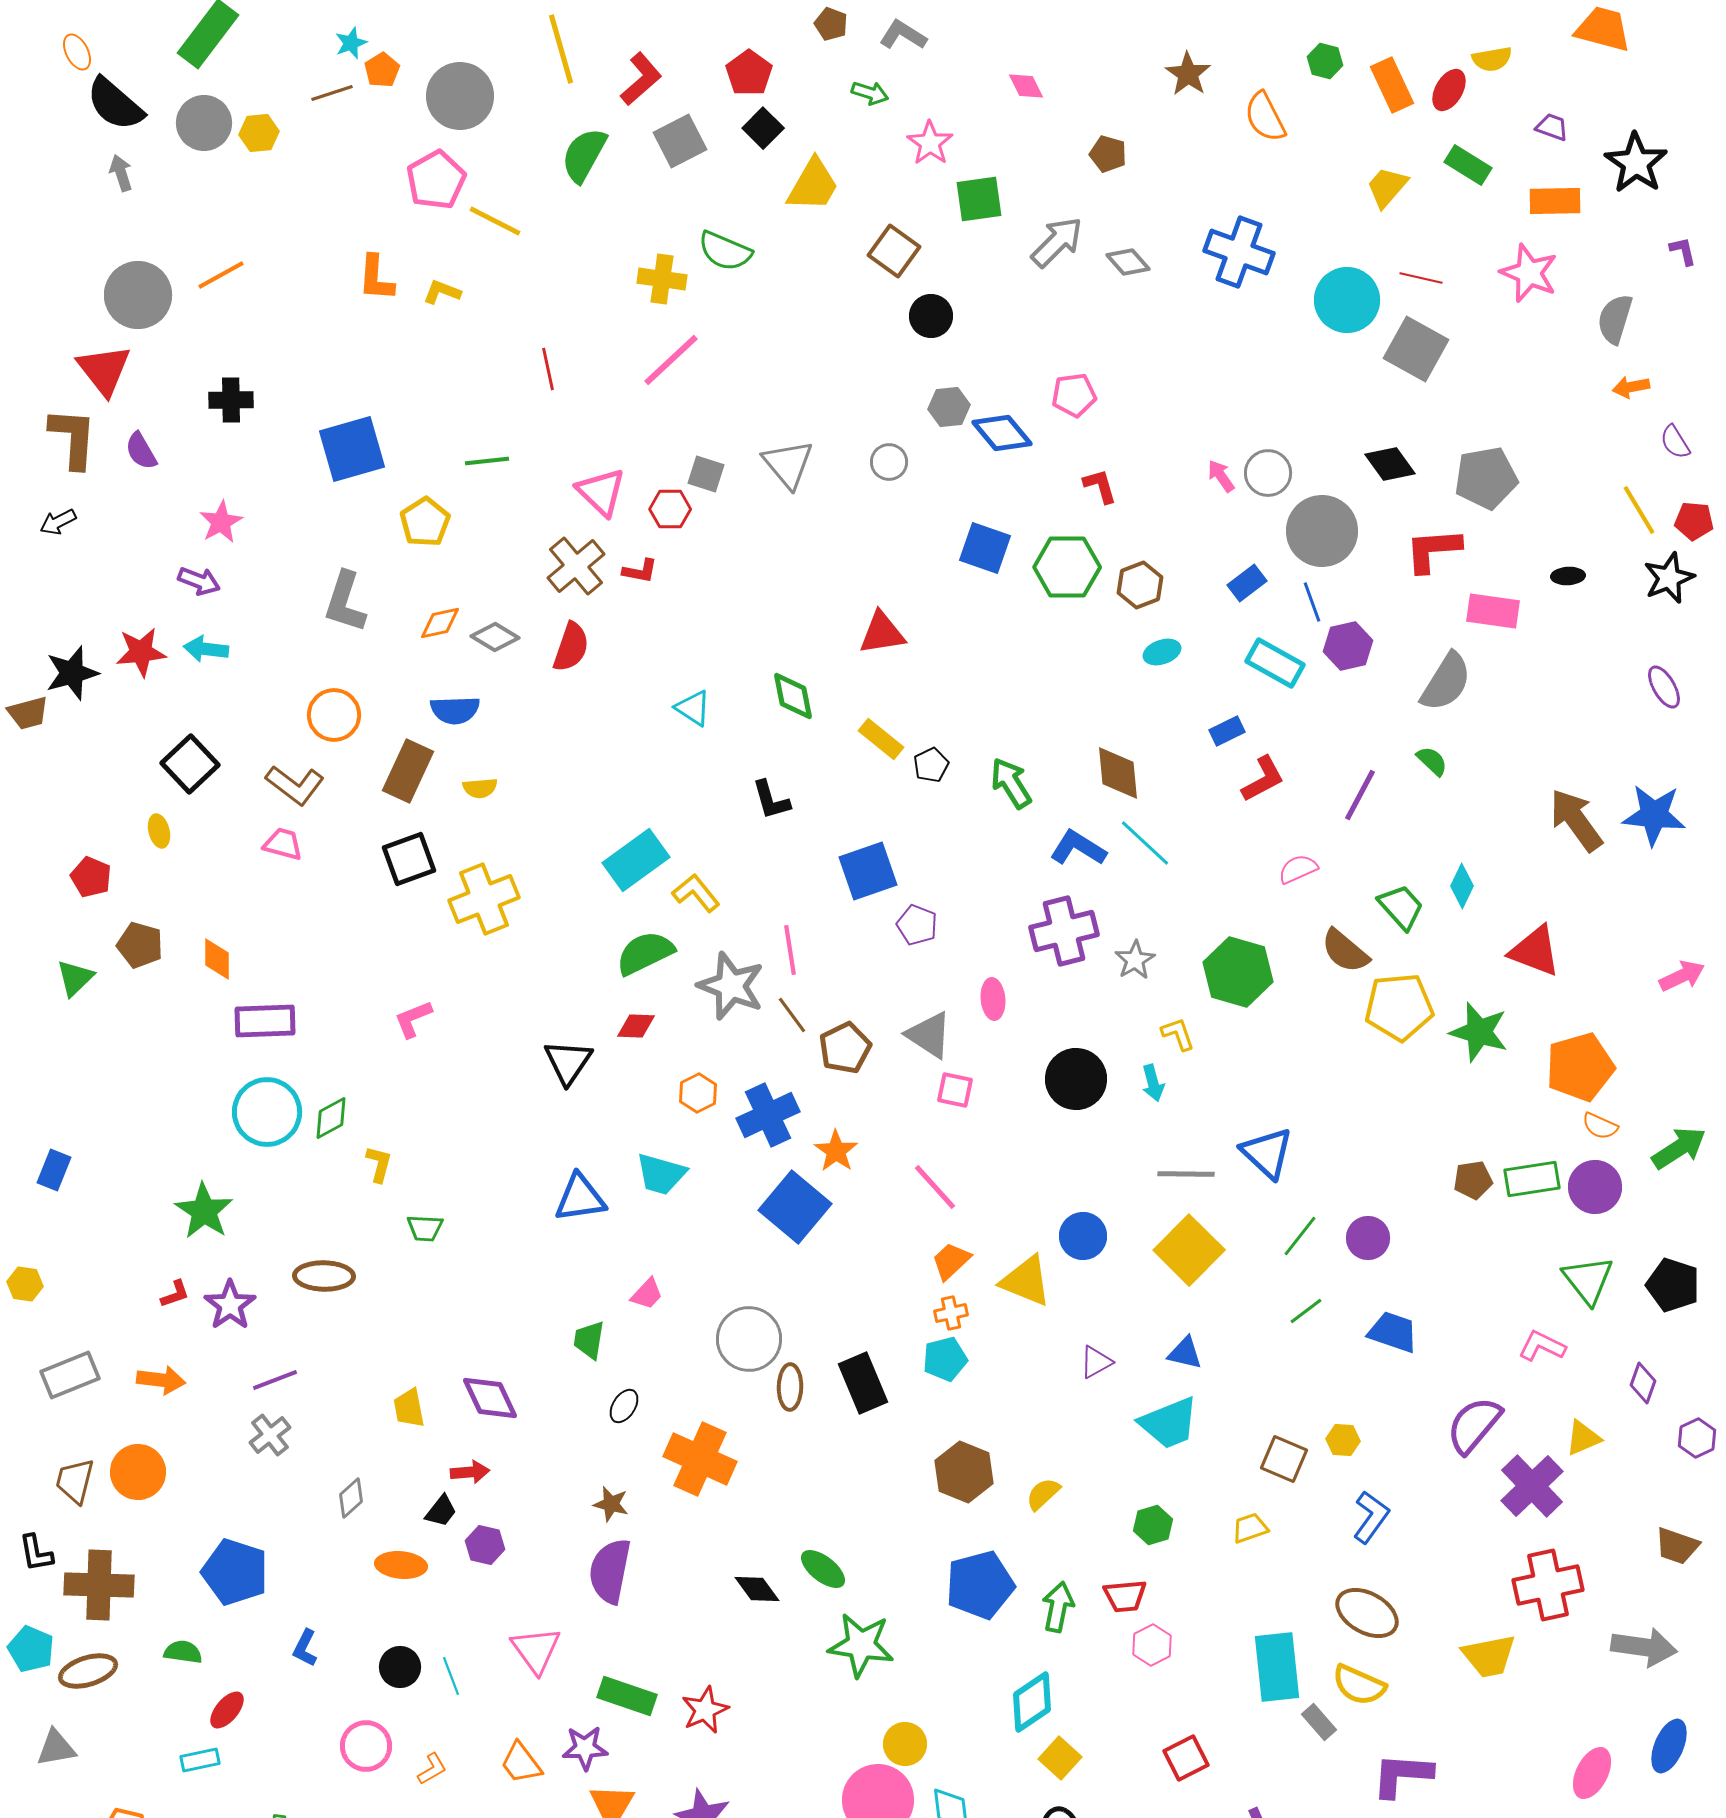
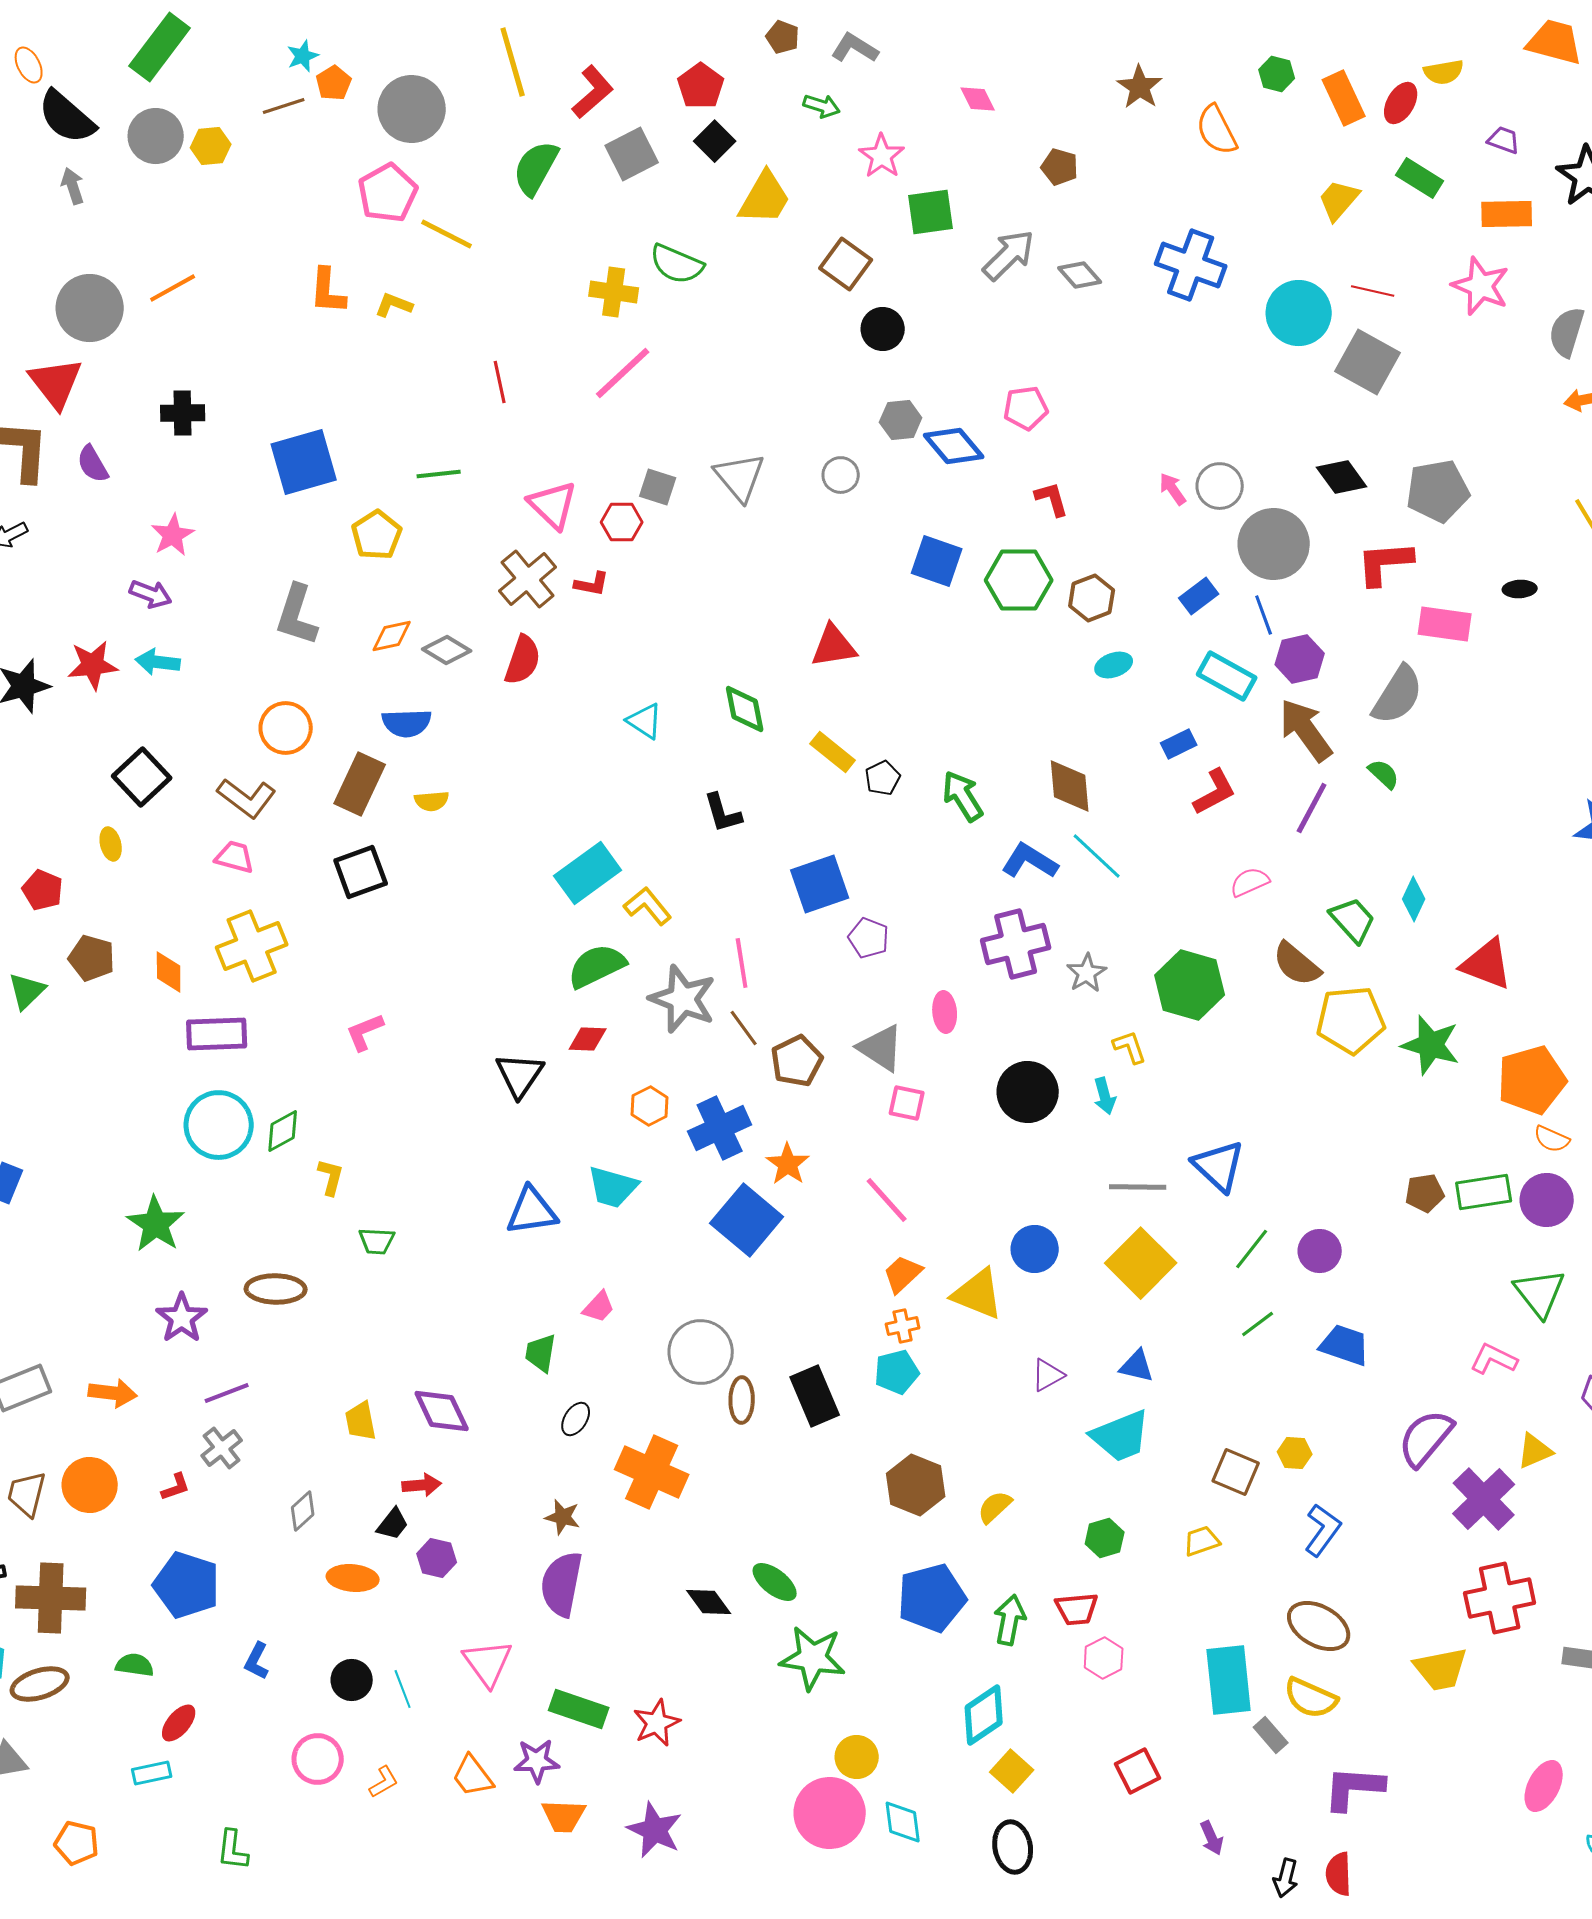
brown arrow: (1576, 820) -> (1306, 730), moved
yellow cross: (484, 899) -> (252, 946), moved
red L-shape: (175, 1294) -> (176, 1487), moved

